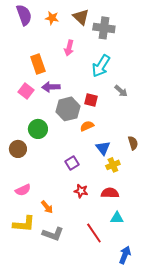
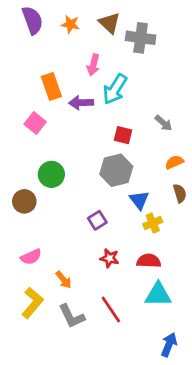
cyan arrow: (101, 66) -> (115, 89), moved
purple arrow: (51, 87) -> (81, 103), moved
gray hexagon: (68, 109) -> (116, 170), moved
orange semicircle: (87, 126) -> (174, 162), moved
cyan triangle: (117, 218) -> (158, 295), size x1.5
yellow L-shape: (24, 224) -> (32, 303), turned -55
red line: (94, 233) -> (111, 310), moved
gray L-shape: (53, 234) -> (72, 316), turned 45

